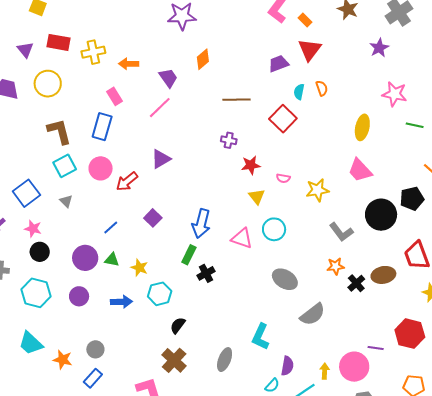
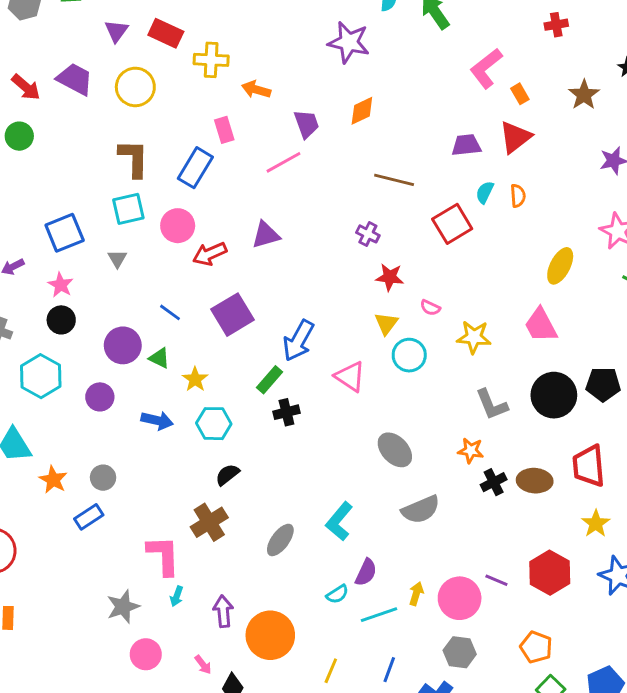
purple square: (153, 218) -> (233, 315), size x1.6
blue line: (111, 228) -> (170, 312), turned 63
cyan circle: (274, 229) -> (409, 355), moved

